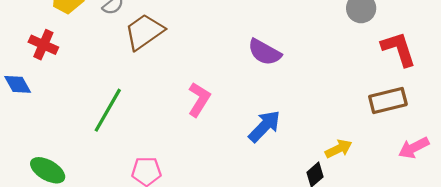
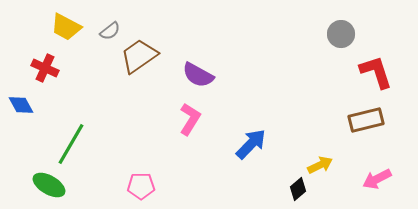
purple semicircle: (264, 52) -> (198, 75), moved
green line: (108, 110) -> (71, 144), moved
pink arrow: (414, 148) -> (377, 179), moved

